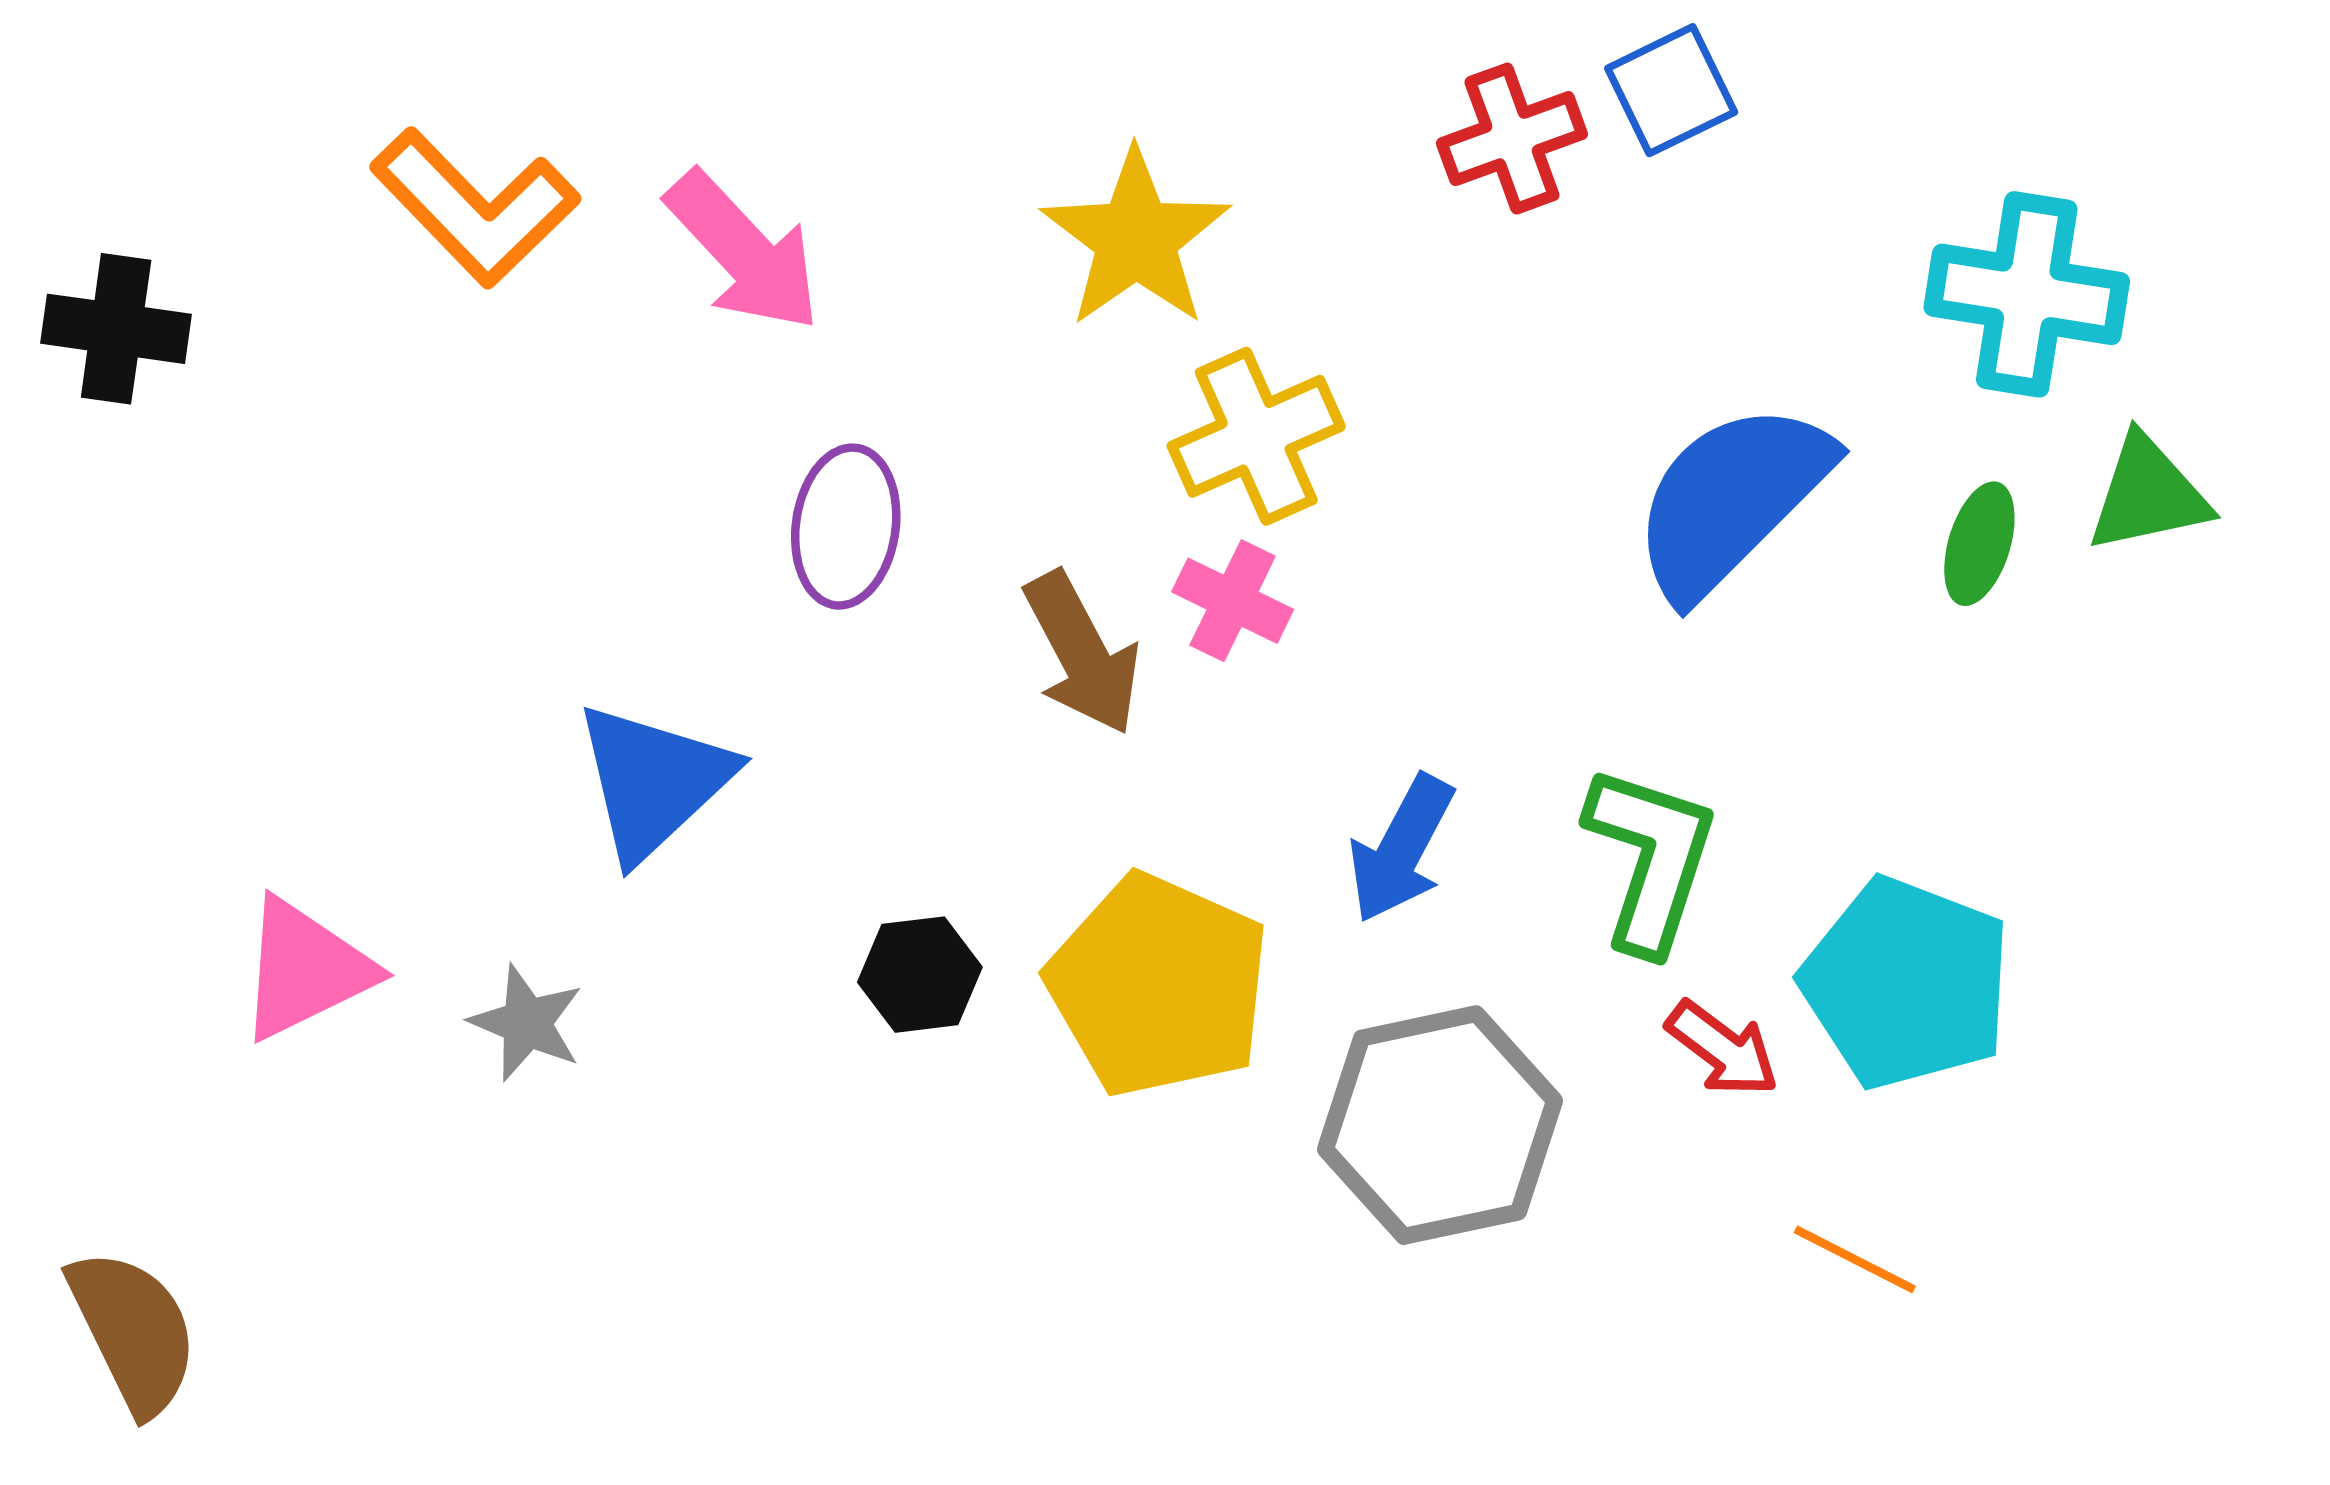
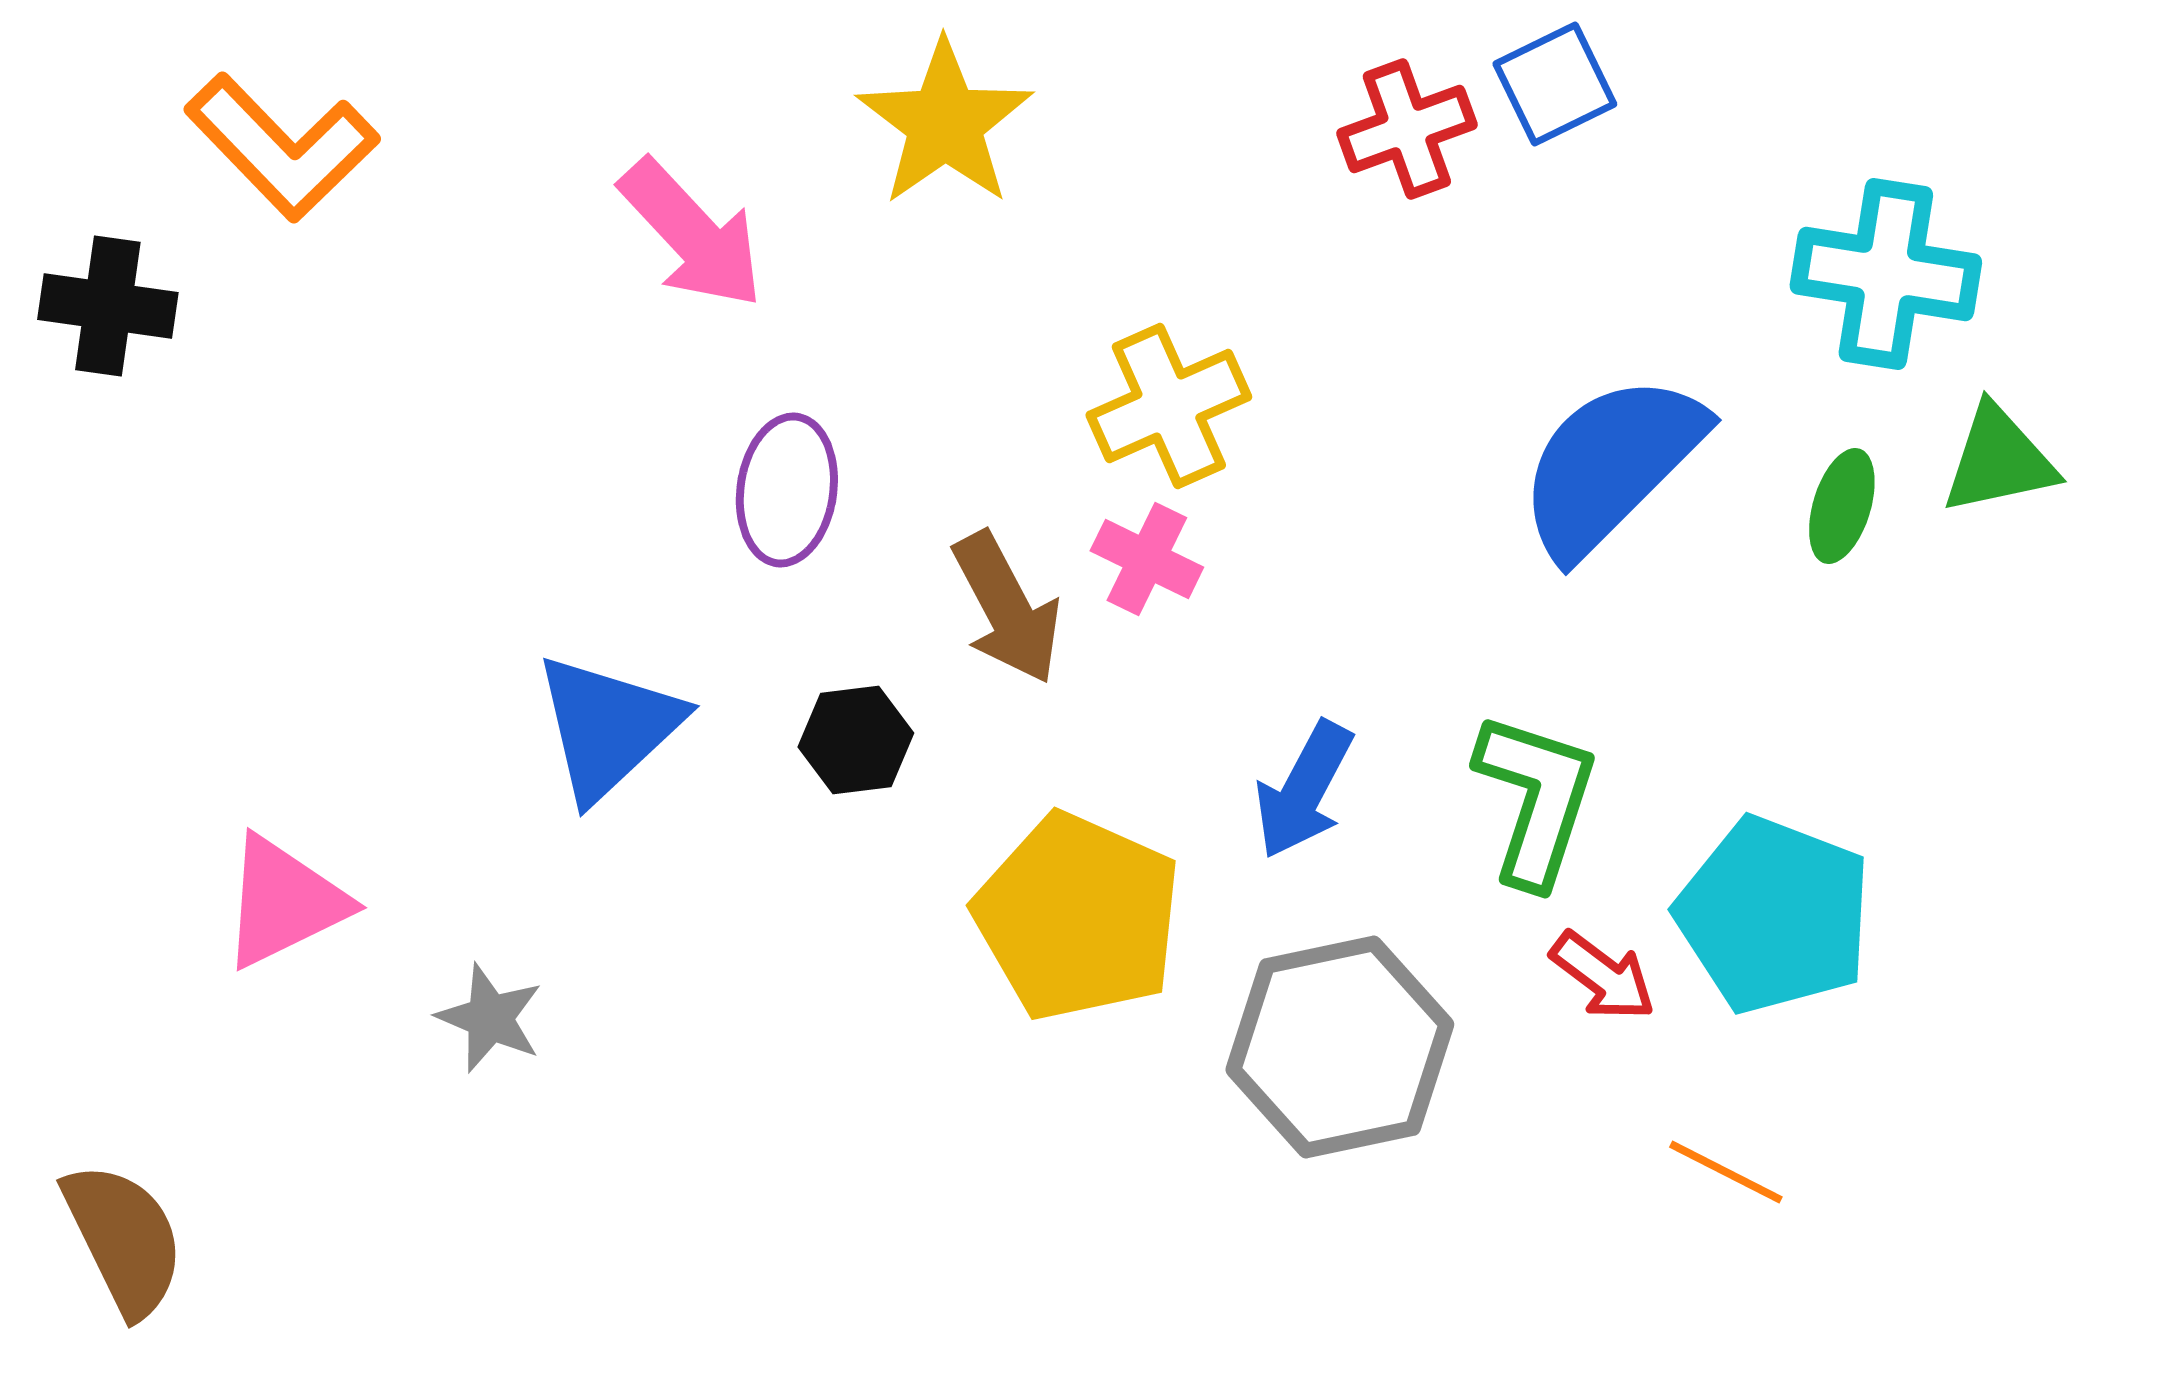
orange L-shape: (475, 207) -> (282, 147), moved
yellow star: (1136, 239) -> (945, 123), moved
black hexagon: (920, 975) -> (856, 740), moved
gray star: (527, 1023) -> (490, 1018), moved

